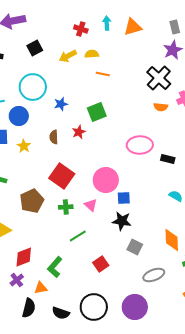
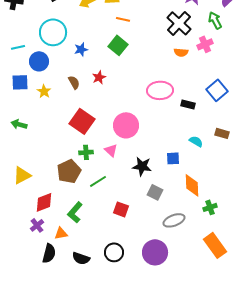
green square: (97, 112) -> (118, 45), moved, turned -30
brown semicircle: (54, 137) -> (74, 82), turned 152
blue square: (124, 198) -> (173, 158), moved
brown pentagon: (32, 201) -> (69, 171), moved
red square: (101, 264) -> (121, 209), turned -35
black circle: (94, 307) -> (114, 252), size x0.7

